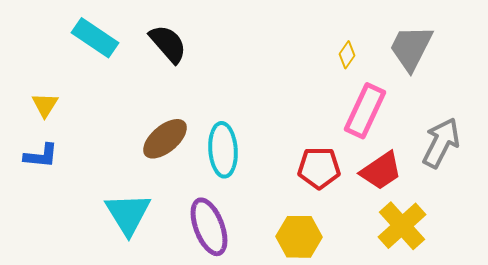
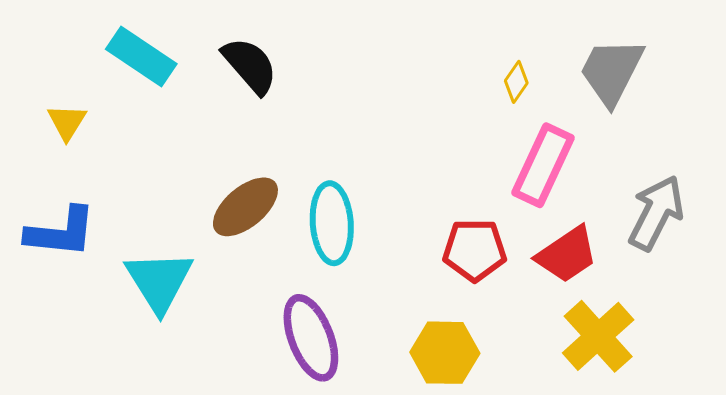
yellow triangle: (45, 105) -> (67, 122), moved
blue L-shape: (41, 156) -> (61, 232), size x1.4
cyan triangle: (128, 214) -> (159, 281), moved

